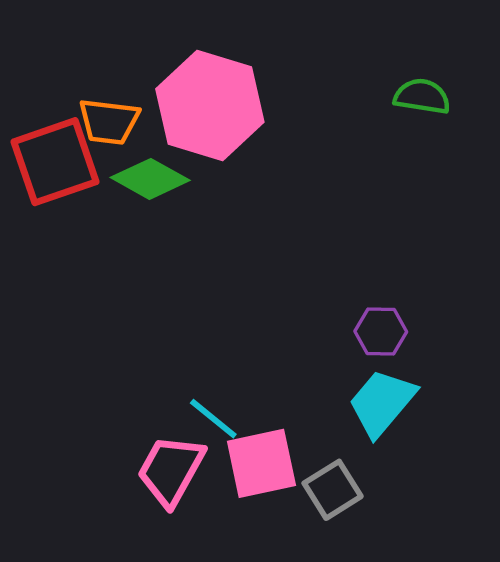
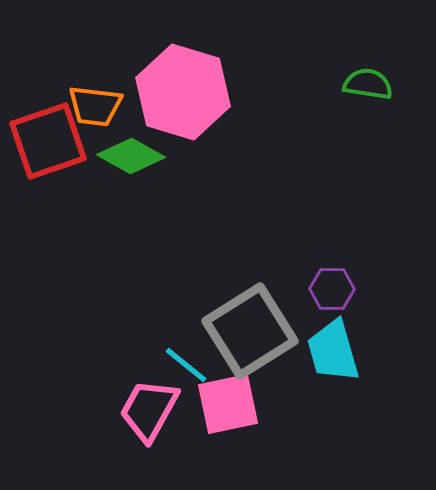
cyan trapezoid: (382, 403) -> (333, 351), turned -56
gray square: (333, 490) -> (250, 331), moved, size x1.8

